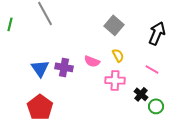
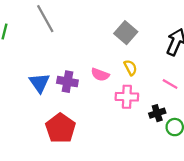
black cross: (141, 94) -> (157, 113), turned 32
red pentagon: (40, 107) -> (60, 128), moved

